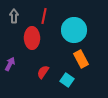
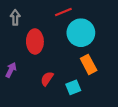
red line: (44, 16) -> (63, 12), moved, turned 56
cyan square: (67, 80) -> (73, 87), turned 32

